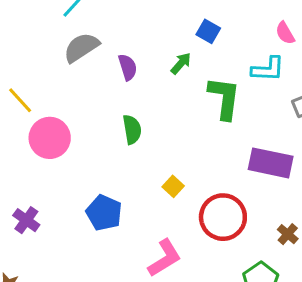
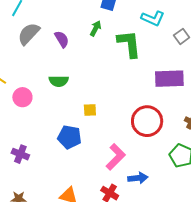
cyan L-shape: (268, 69) -> (153, 18), turned 35
green semicircle: (132, 130) -> (59, 81), moved, turned 114
pink circle: (50, 138) -> (22, 97), size x0.7
yellow square: (173, 186) -> (90, 110), moved, turned -32

